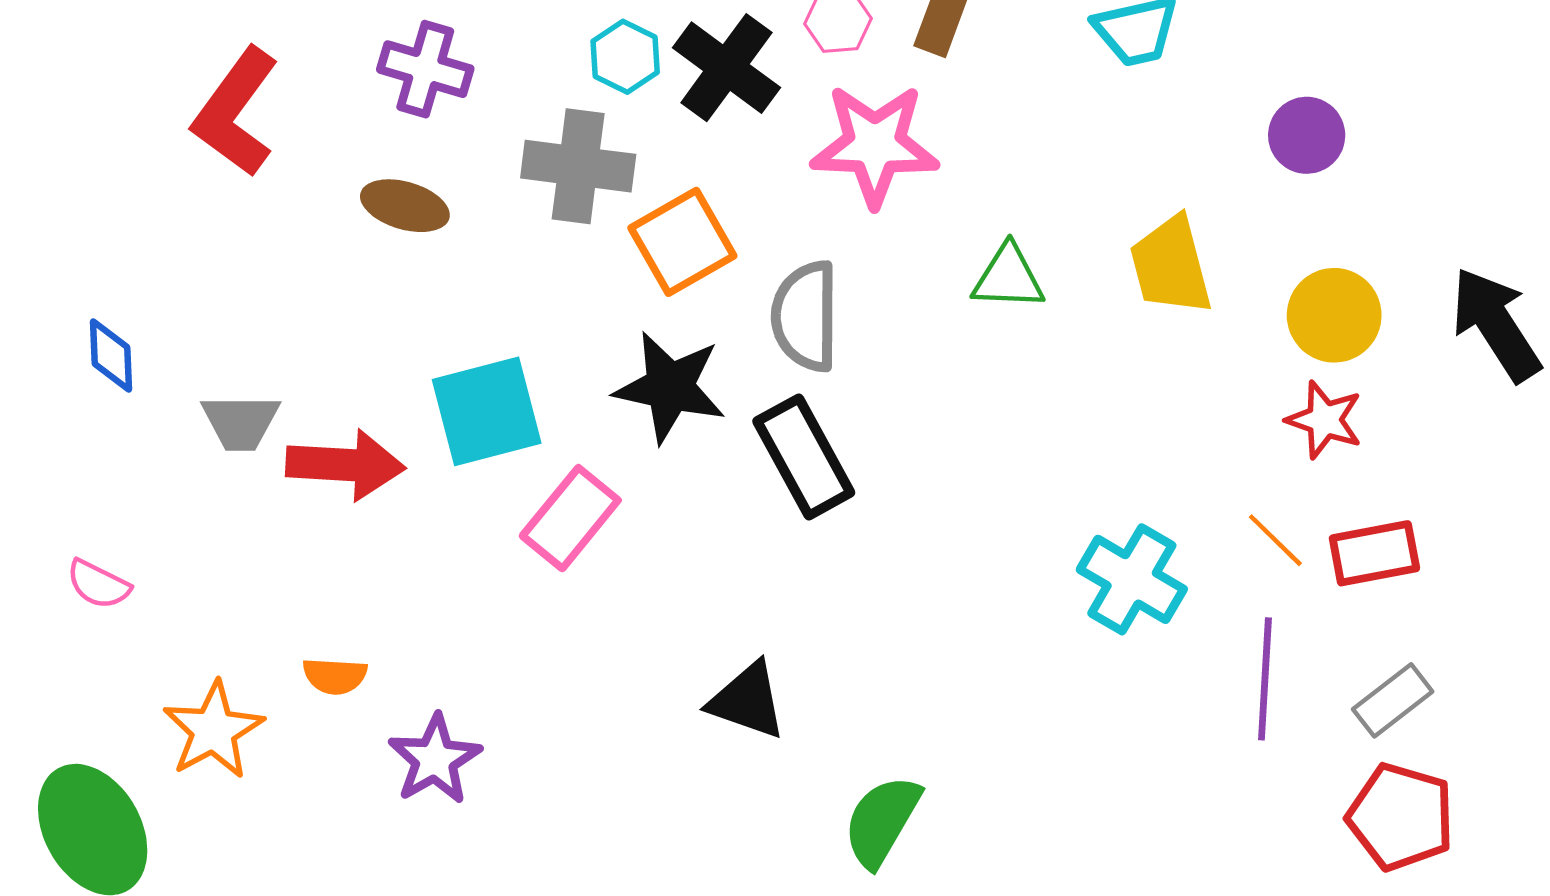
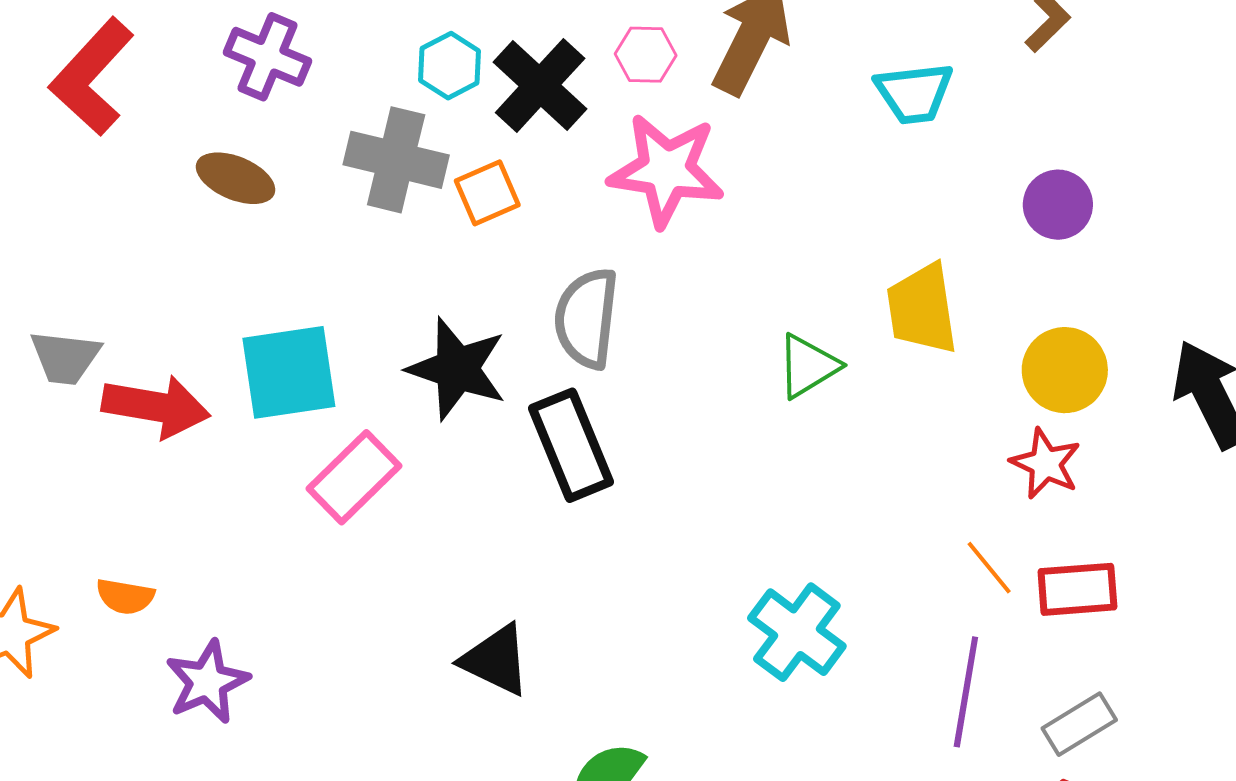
orange square: (682, 242) -> (487, 193), moved, size x0.7
green triangle: (1008, 277) -> (808, 366), moved, turned -40
cyan cross: (1132, 579) -> (797, 632), moved

